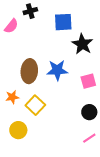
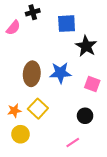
pink square: (88, 81) -> (92, 84), turned 35
orange star: (12, 97) -> (14, 111), moved
black circle: (89, 112) -> (85, 116), moved
pink line: (89, 138) -> (73, 142), moved

